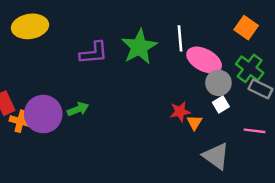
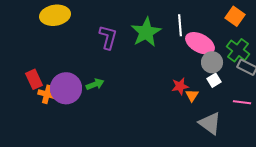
purple L-shape: (94, 53) -> (108, 37), turned -70

